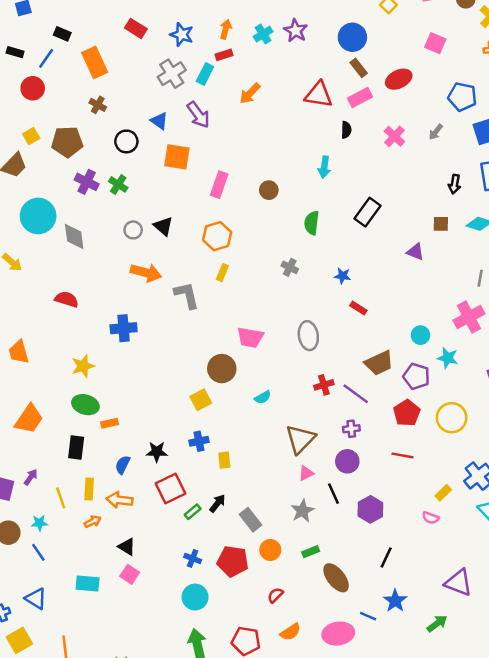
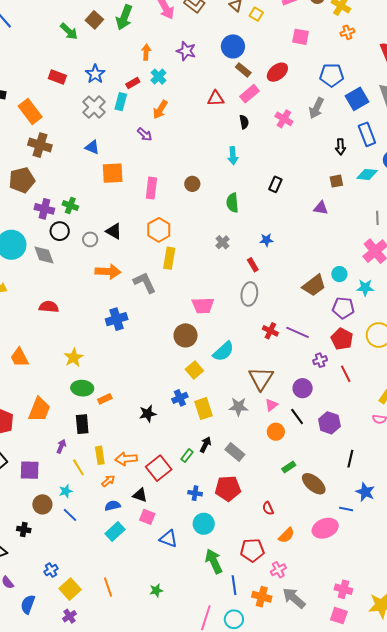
orange arrow: (226, 29) -> (146, 52), moved
cyan cross: (263, 34) -> (158, 77), moved
blue star: (182, 35) -> (95, 74), turned 30
red triangle: (319, 95) -> (216, 98), size x0.7
brown cross: (98, 105) -> (40, 145), size x1.6
purple arrow: (198, 115) -> (145, 134), moved, size x0.7
gray arrow: (436, 132) -> (316, 108), size x1.5
black circle: (126, 141) -> (60, 231), moved
black rectangle: (368, 212) -> (275, 184), size x0.7
gray cross: (290, 267) -> (223, 242), turned 32
yellow rectangle: (222, 273) -> (169, 258), size x1.5
red rectangle: (358, 308) -> (253, 265), moved, turned 40
blue cross: (124, 328) -> (117, 319), moved
gray ellipse: (308, 336) -> (249, 294), turned 30
brown trapezoid: (379, 363) -> (314, 285), moved
red cross: (324, 385) -> (270, 331), turned -35
cyan semicircle: (263, 397) -> (223, 351), size x1.6
yellow square: (201, 400) -> (194, 370), moved
purple cross: (351, 429) -> (320, 360), moved
red line: (402, 455) -> (346, 374), turned 66
yellow rectangle: (224, 460) -> (203, 409), size x1.5
blue semicircle: (123, 465) -> (113, 506), moved, turned 63
purple arrow: (31, 477) -> (61, 446), moved
red square: (171, 488) -> (159, 468), moved
gray star: (302, 511) -> (238, 407), moved, turned -30
orange circle: (270, 550) -> (276, 432), moved
cyan rectangle: (88, 584) -> (115, 532), turned -36
red semicircle: (275, 595) -> (268, 508), turned -56
blue triangle: (36, 599) -> (168, 539), moved

